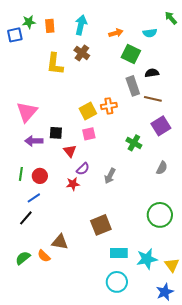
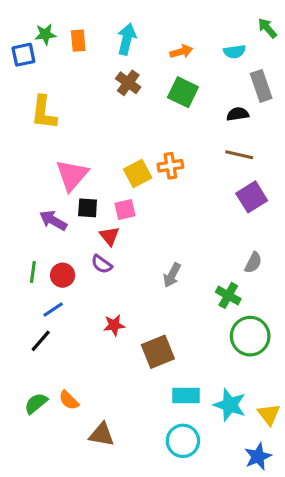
green square: (131, 54) -> (183, 92), moved
yellow L-shape: (55, 64) -> (44, 113), moved
gray rectangle: (133, 86) -> (261, 86), moved
pink triangle: (27, 112) -> (72, 175), moved
pink square: (89, 134) -> (125, 209), moved
purple arrow: (34, 141) -> (53, 220), turned 30
green cross: (134, 143) -> (228, 295), moved
purple semicircle: (83, 169) -> (102, 264), moved, turned 80
red star: (73, 184) -> (114, 325), moved
brown triangle: (60, 242) -> (102, 435), moved
cyan star: (147, 259) -> (230, 405), turned 30

